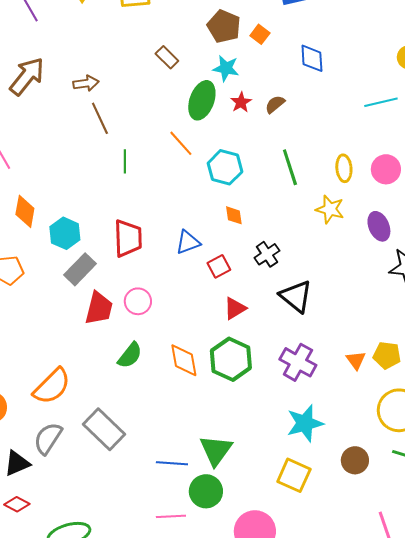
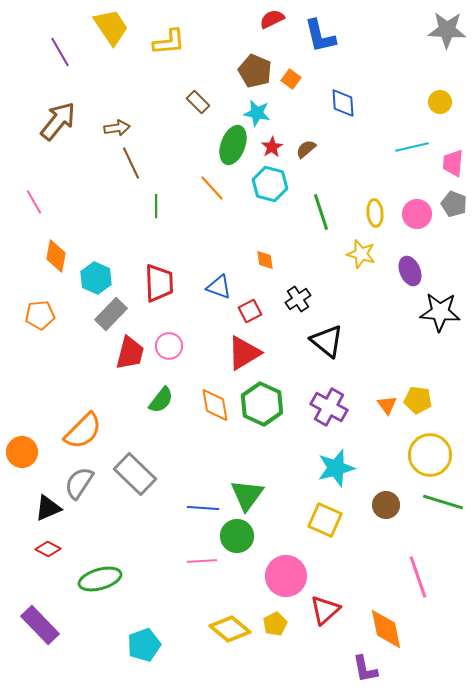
cyan hexagon: (225, 167) -> (270, 184), moved
blue triangle: (188, 242) -> (219, 287), turned 40
red triangle: (235, 308) -> (244, 353), moved, size x1.5

